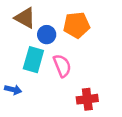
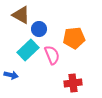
orange pentagon: (77, 25) -> (74, 38), moved
cyan rectangle: (33, 60) -> (28, 50), turned 30

